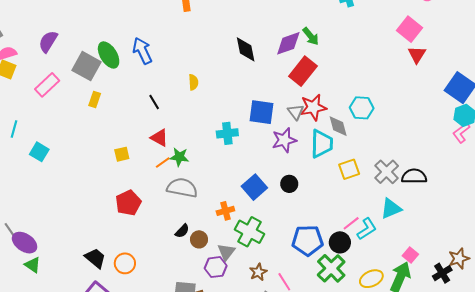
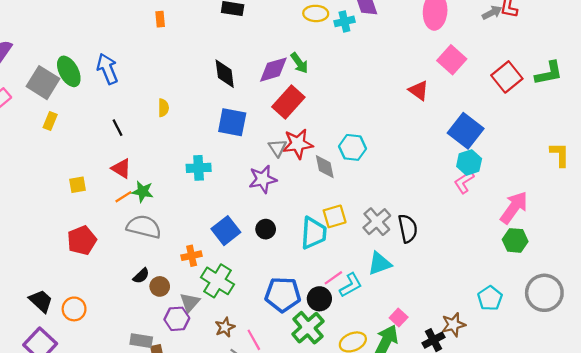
pink square: (409, 29) -> (452, 60), moved
red triangle: (417, 55) -> (419, 90), turned -30
blue square: (262, 112) -> (232, 122), moved
cyan trapezoid: (322, 144) -> (314, 233), moved
black semicircle: (414, 176) -> (408, 228), turned 75

